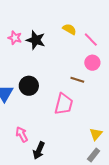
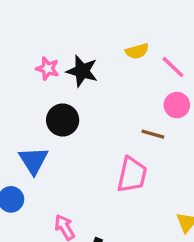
yellow semicircle: (69, 29) -> (137, 51), turned 136
black circle: (29, 86) -> (63, 120), moved

